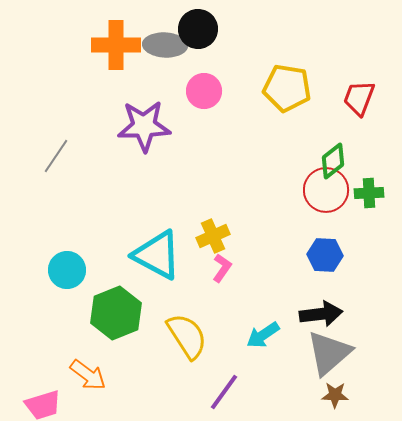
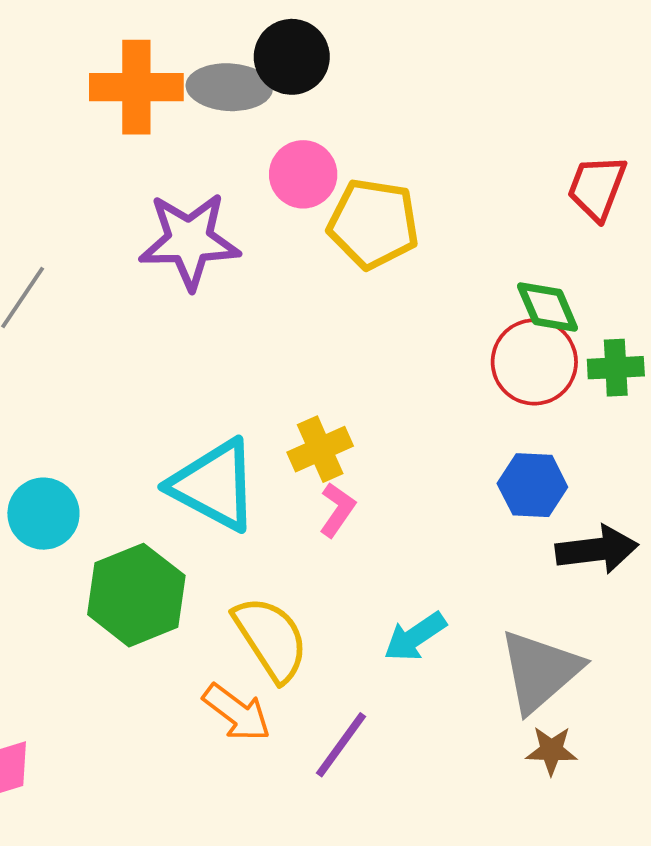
yellow pentagon: (287, 88) -> (373, 224), moved
green diamond: (333, 161) -> (548, 307), turned -75
black arrow: (321, 314) -> (597, 550), moved
orange arrow: (88, 375) -> (237, 713), moved

